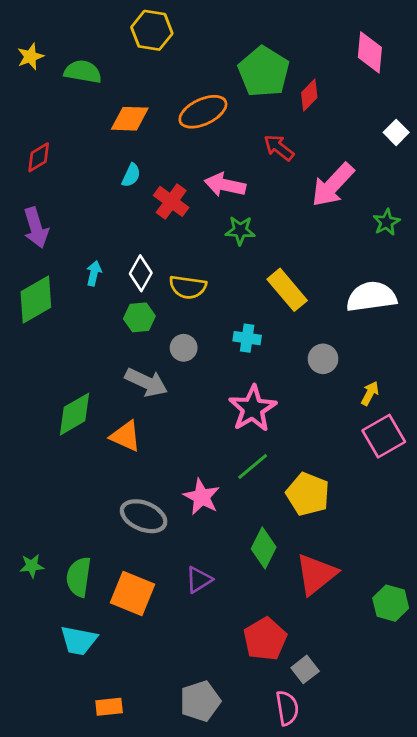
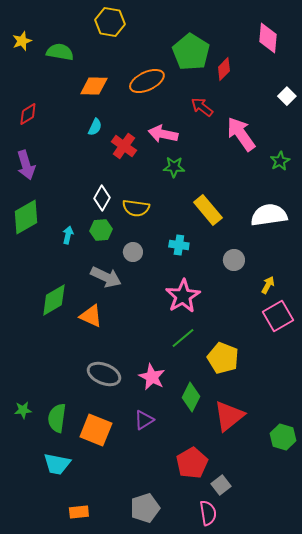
pink arrow: (333, 185) -> (241, 134), turned 102
cyan arrow: (94, 273) -> (68, 235), moved
pink star: (202, 497) -> (152, 377), moved

